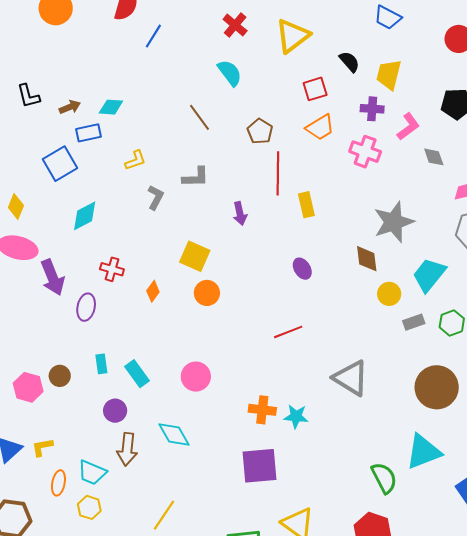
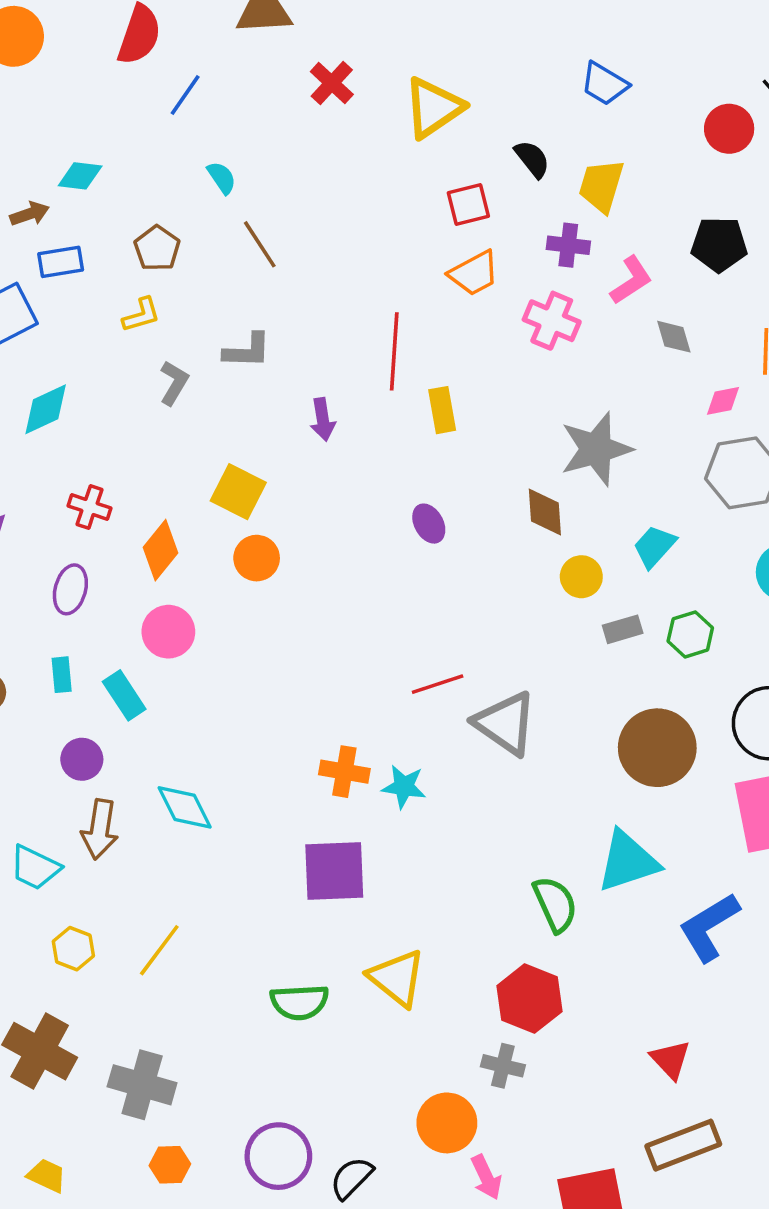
cyan semicircle: (230, 73) -> (222, 178), moved, size x0.7
cyan diamond: (111, 107) -> (80, 176), moved
brown pentagon: (260, 131) -> (157, 248), moved
cyan trapezoid: (429, 275) -> (654, 546), size x0.7
orange diamond: (153, 291) -> (161, 550), size x1.5
purple ellipse: (86, 307) -> (70, 589), moved
red line: (288, 332) -> (438, 684), moved
pink circle: (196, 377) -> (168, 632), moved
yellow hexagon: (89, 507) -> (73, 949), moved

